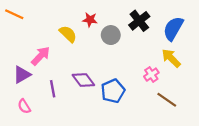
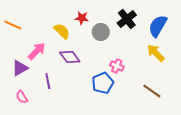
orange line: (14, 14) -> (13, 25), moved
pink cross: (151, 75) -> (117, 66), moved, turned -32
purple diamond: (83, 80) -> (70, 57), moved

